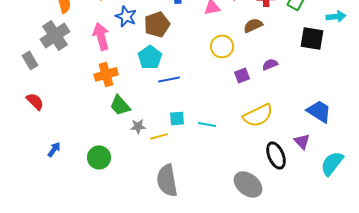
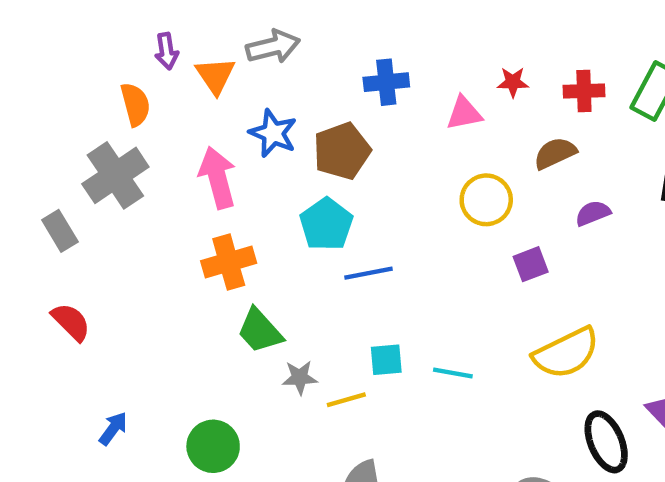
purple semicircle: (270, 64) -> (593, 213), moved

